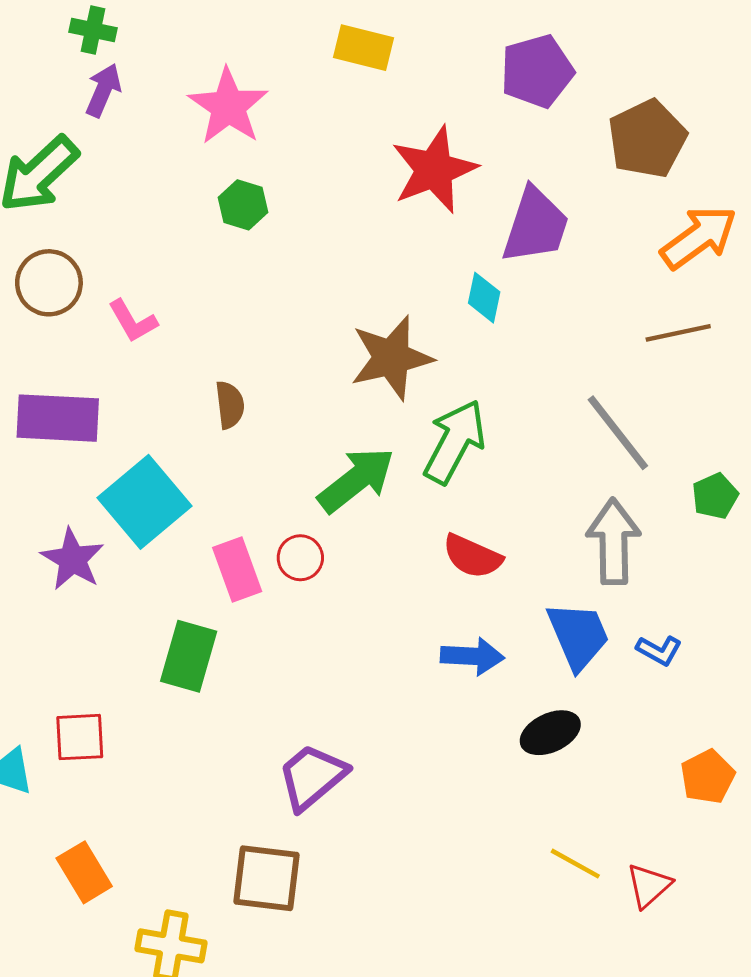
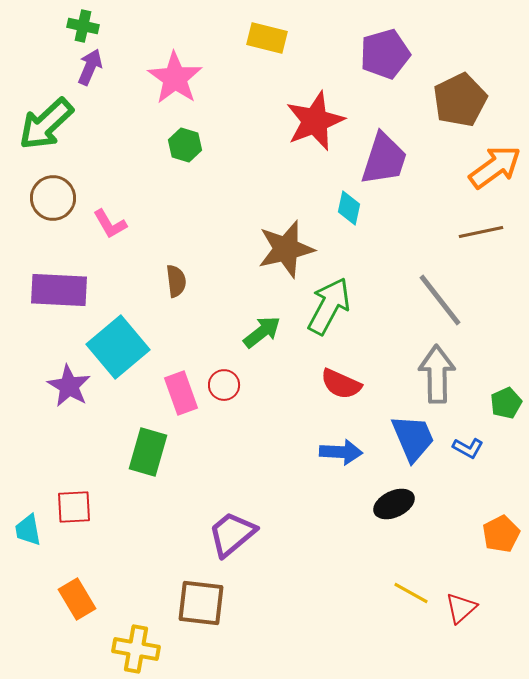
green arrow: (356, 480) -> (262, 332), size x0.7
green pentagon: (715, 496) -> (506, 403), moved

